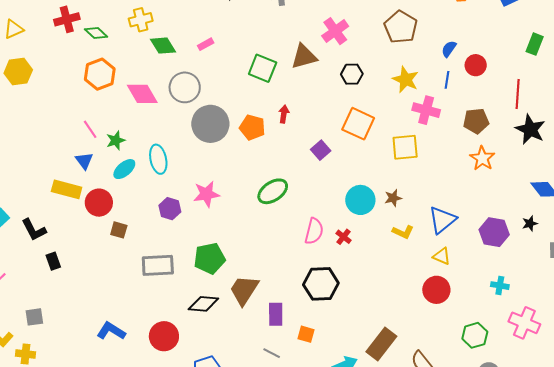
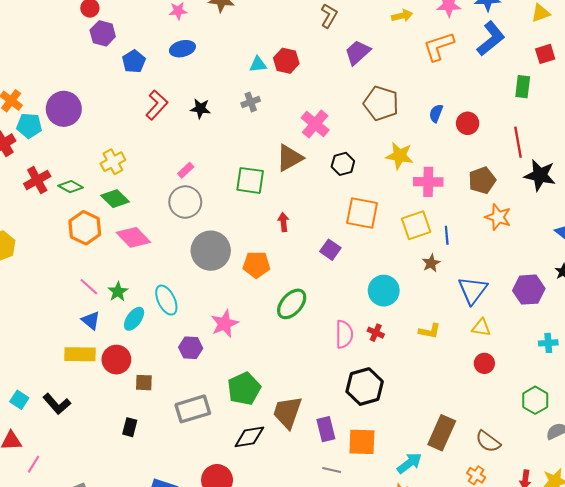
green diamond: (163, 46) -> (115, 199), moved
blue line: (447, 80) -> (447, 235), moved
gray circle: (185, 87) -> (185, 202), moved
orange pentagon: (252, 127) -> (256, 265), moved
brown star: (393, 198) -> (431, 263), moved
yellow L-shape: (403, 232) -> (430, 331), moved
black rectangle: (53, 261) -> (130, 427), moved, turned 48
red circle: (436, 290) -> (484, 363), size x0.7
orange square: (306, 334) -> (362, 442), size x1.6

